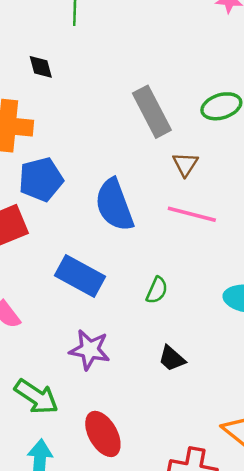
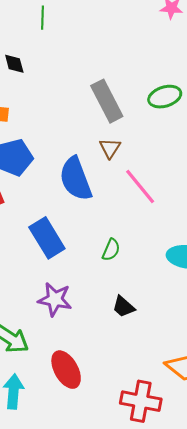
brown triangle: (185, 164) -> (110, 148), moved
pink line: (192, 214) -> (140, 187), turned 36
blue rectangle: (80, 276) -> (47, 238), turned 30

